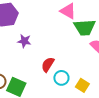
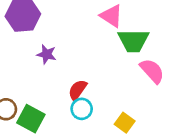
cyan circle: (61, 78) -> (82, 109), moved

